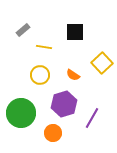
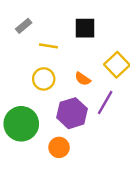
purple line: (92, 118) -> (105, 103), moved

